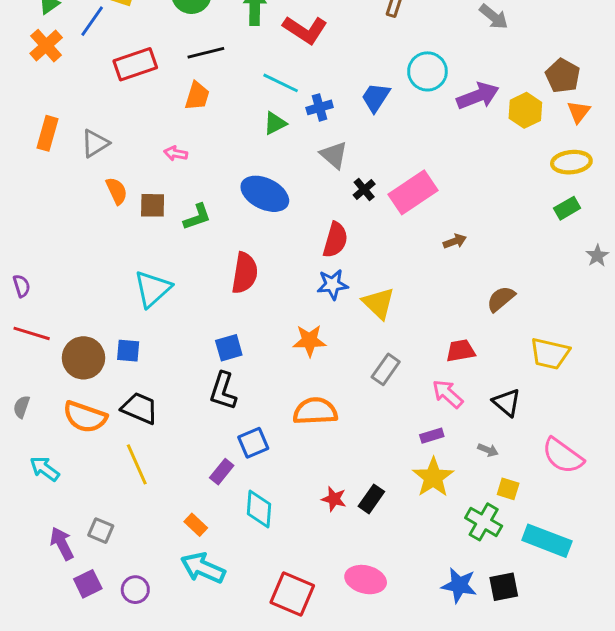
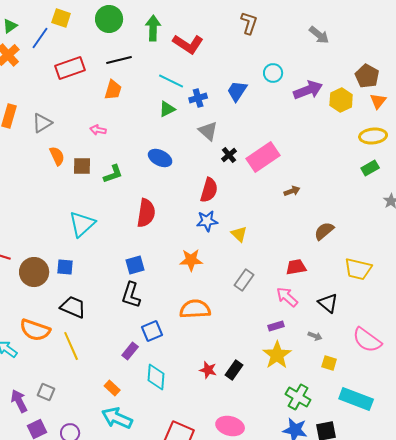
cyan circle: (427, 71) -> (273, 73), size x0.7
blue ellipse: (265, 194) -> (160, 158), size x0.7
yellow triangle: (379, 303) -> (239, 234), size x0.7
orange semicircle: (85, 417) -> (35, 330), moved
green cross: (484, 522) -> (298, 397), moved

